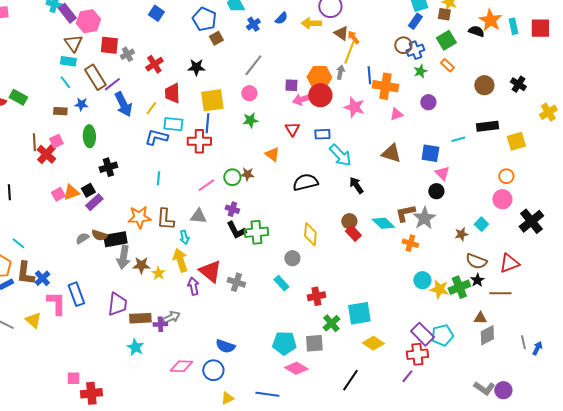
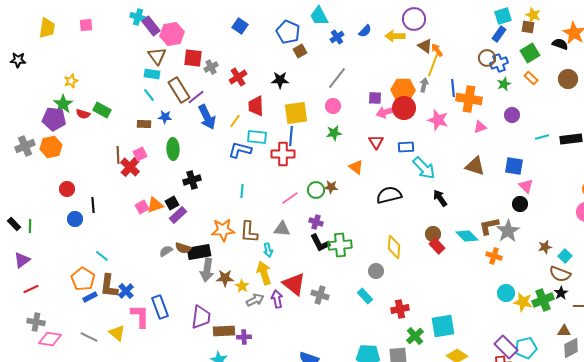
brown circle: (484, 85) -> (568, 79), moved
cyan line: (458, 139) -> (542, 137), moved
cyan square: (481, 224) -> (565, 256), moved
gray arrow: (171, 317) -> (255, 300), moved

